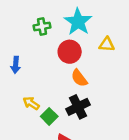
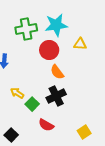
cyan star: (78, 22) -> (56, 25), turned 30
green cross: (42, 27) -> (26, 29), size x1.5

